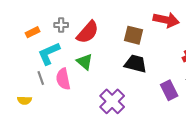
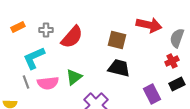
orange rectangle: (33, 32) -> (18, 27), moved
green triangle: (85, 62) -> (74, 77), moved, turned 42
pink semicircle: (63, 79) -> (48, 83), turned -85

